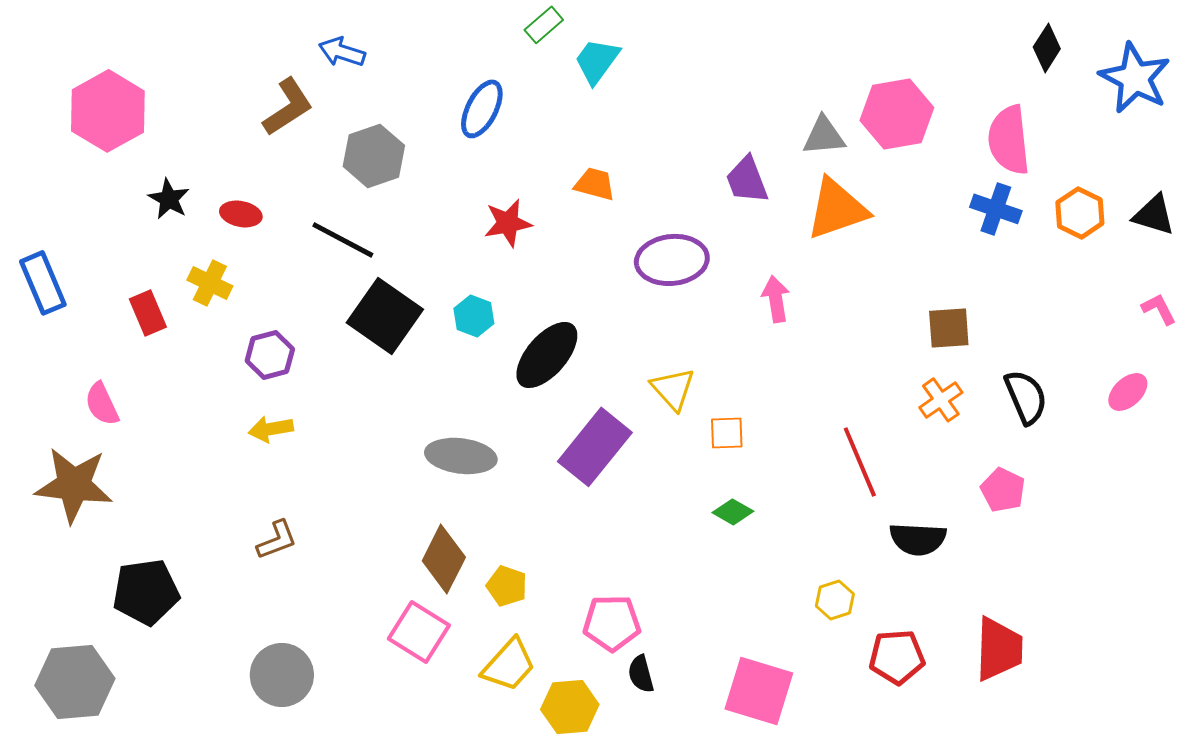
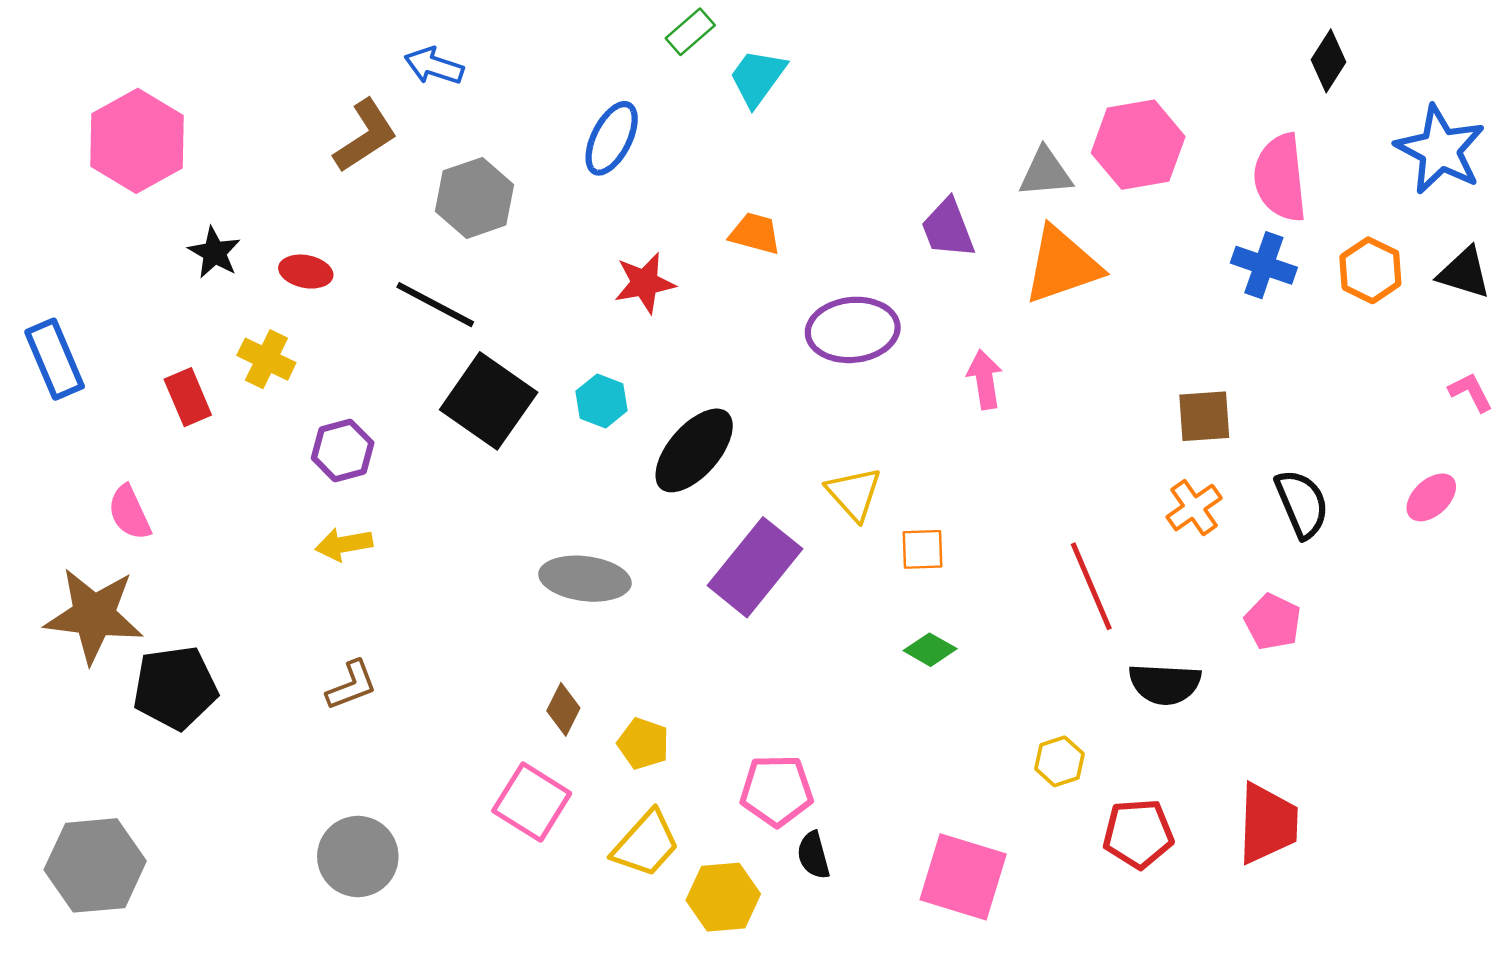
blue star: (1135, 78) -> (1440, 150), moved
brown diamond: (444, 559) -> (563, 709), size x0.6
black pentagon: (146, 592) -> (175, 688), moved

